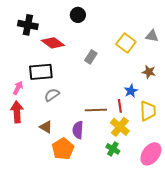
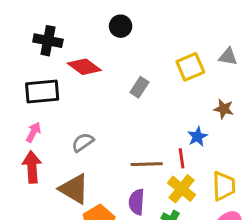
yellow square: (126, 43) -> (190, 67), turned 30
black rectangle: (41, 72) -> (42, 92), moved
yellow trapezoid: (148, 111) -> (224, 186), moved
brown triangle: (46, 127) -> (74, 189), size x1.6
purple semicircle: (78, 130) -> (137, 202), moved

